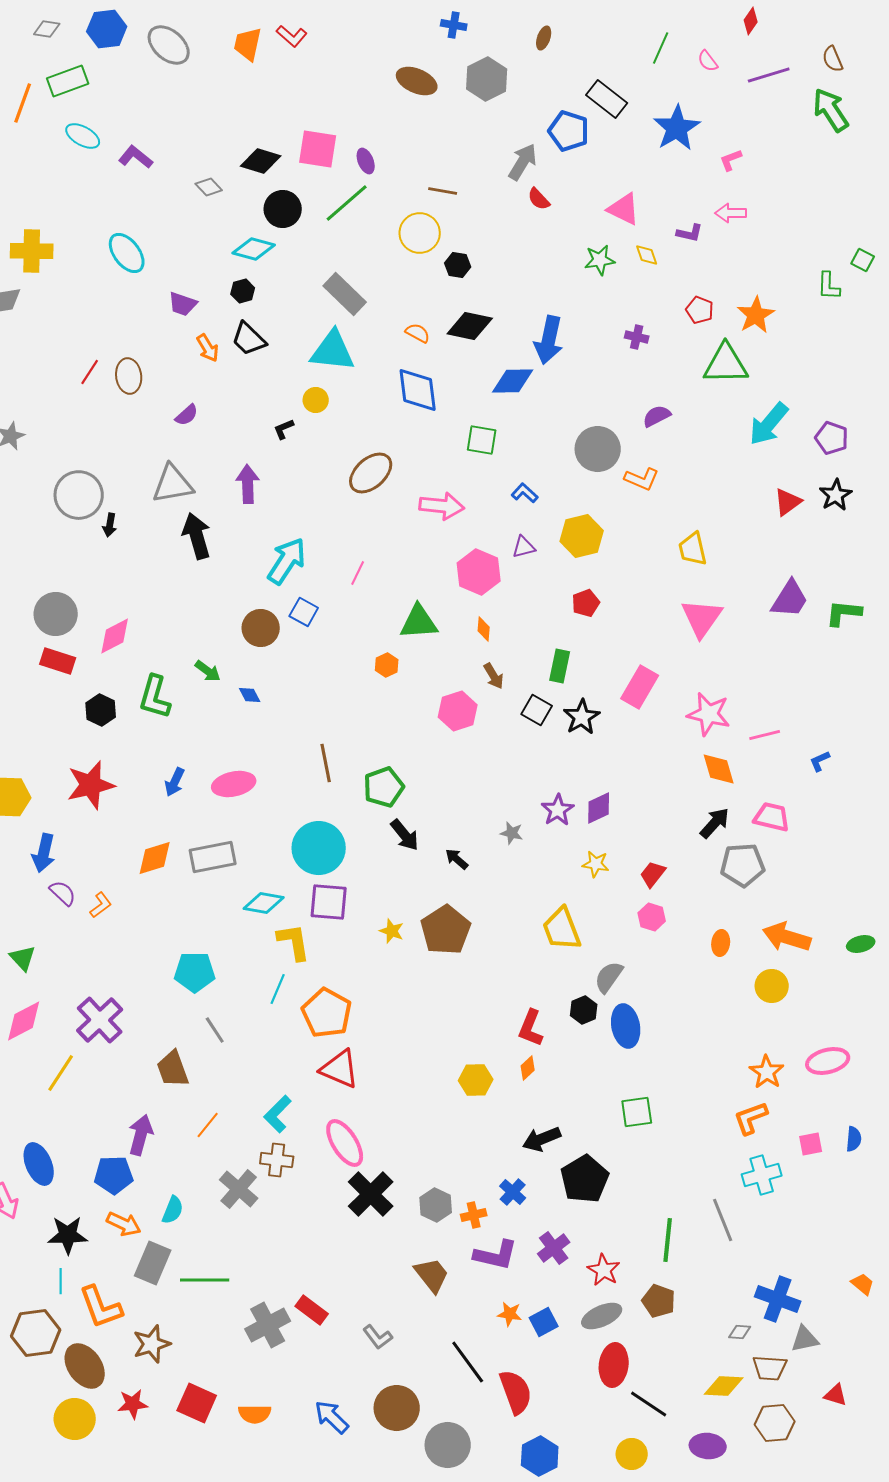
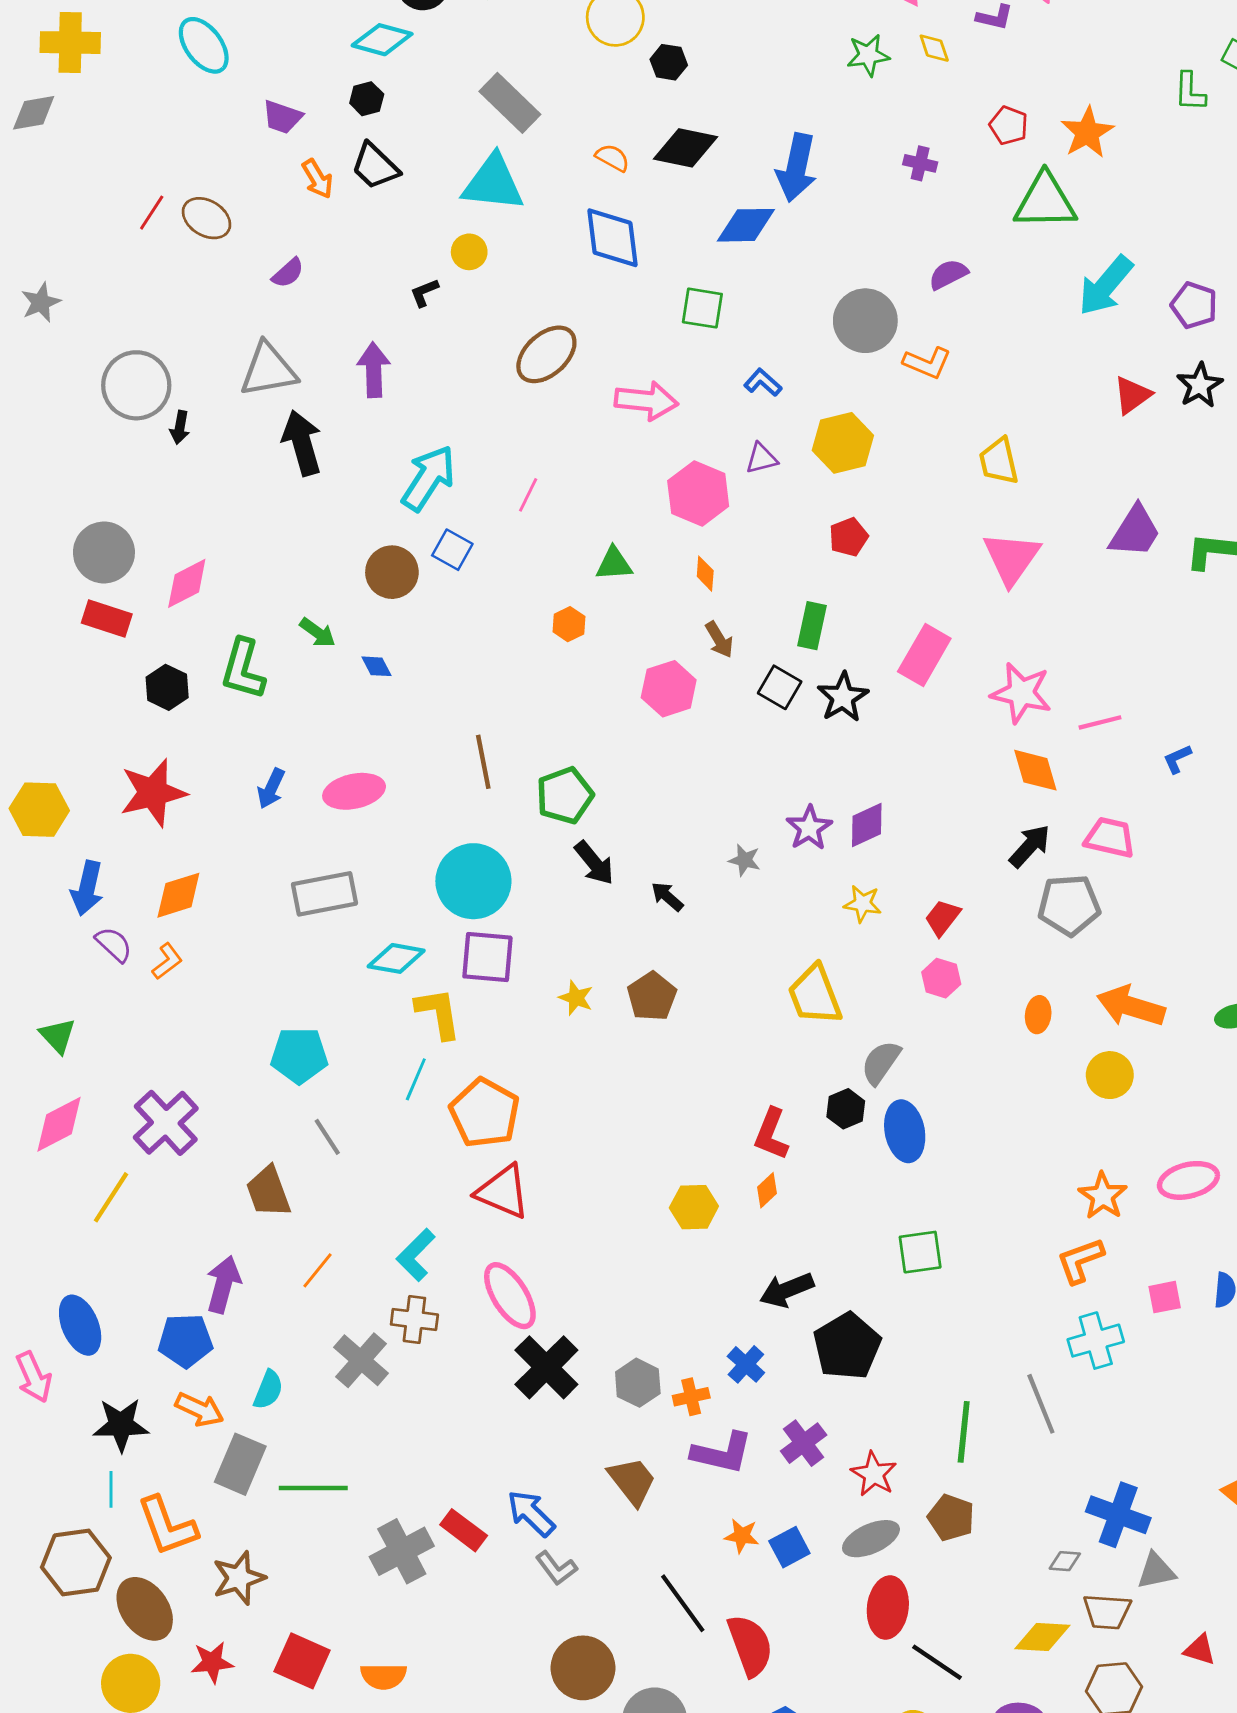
brown ellipse: (129, 376) -> (207, 218), turned -52
green triangle: (419, 622) -> (614, 564), size x0.7
orange diamond: (155, 858) -> (178, 895), moved
brown pentagon: (446, 930) -> (652, 996), size x0.7
blue arrow: (332, 1417) -> (531, 1513), moved

